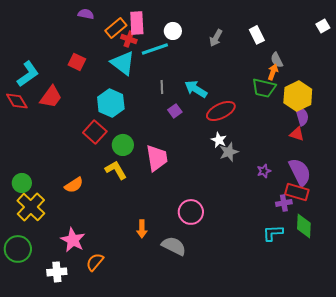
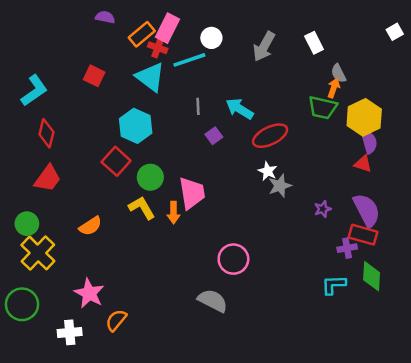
pink rectangle: (137, 23) -> (167, 28), turned 30
gray arrow: (216, 38) -> (264, 46), size x1.4
red trapezoid: (51, 97) -> (48, 178), moved
red diamond: (17, 101) -> (46, 133), moved, turned 45
orange arrow: (142, 229) -> (174, 213), moved

